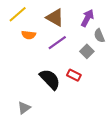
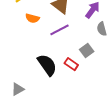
gray square: (87, 51) -> (87, 51), moved

